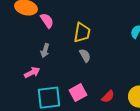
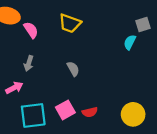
yellow trapezoid: (82, 33) -> (70, 23), moved, turned 100
red semicircle: (108, 97) -> (90, 112), moved, turned 32

